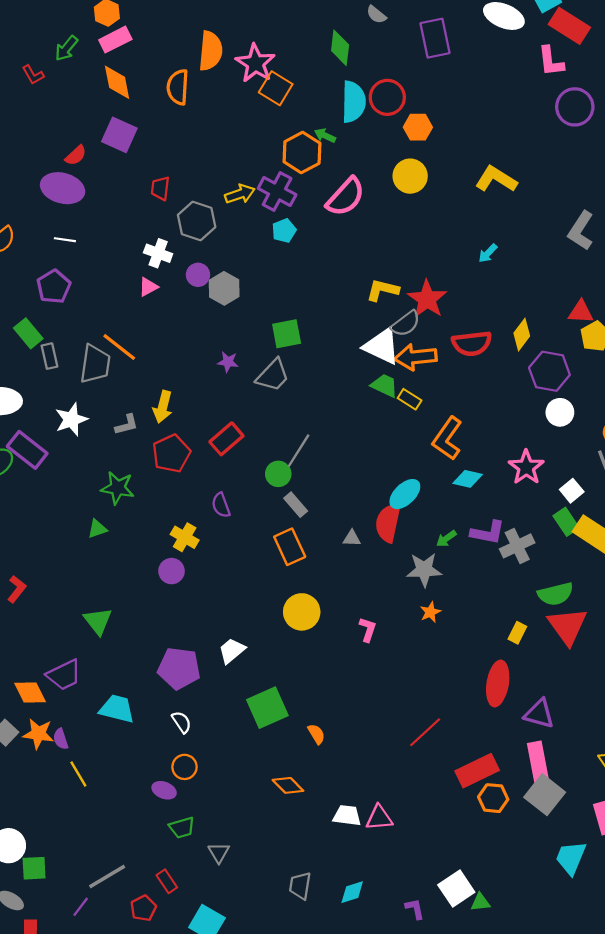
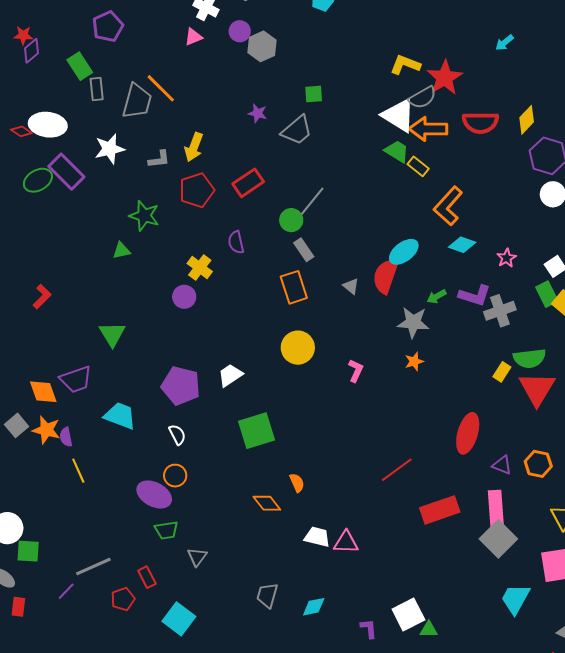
green square: (287, 334) -> (314, 94), size x0.7
pink star: (526, 467) -> (507, 258), moved, size x0.6
gray triangle: (352, 538) -> (351, 286), turned 30
yellow rectangle: (517, 633) -> (502, 372), moved
purple triangle: (539, 714) -> (502, 465), size x0.7
orange semicircle: (316, 734) -> (297, 483), moved
purple ellipse: (164, 790) -> (154, 494), size x1.6
orange hexagon: (493, 798) -> (538, 464), moved

